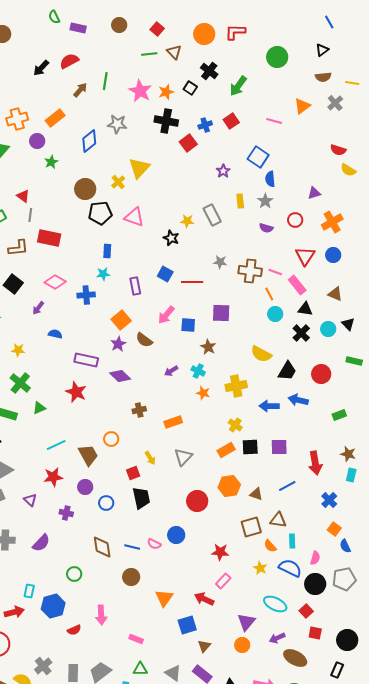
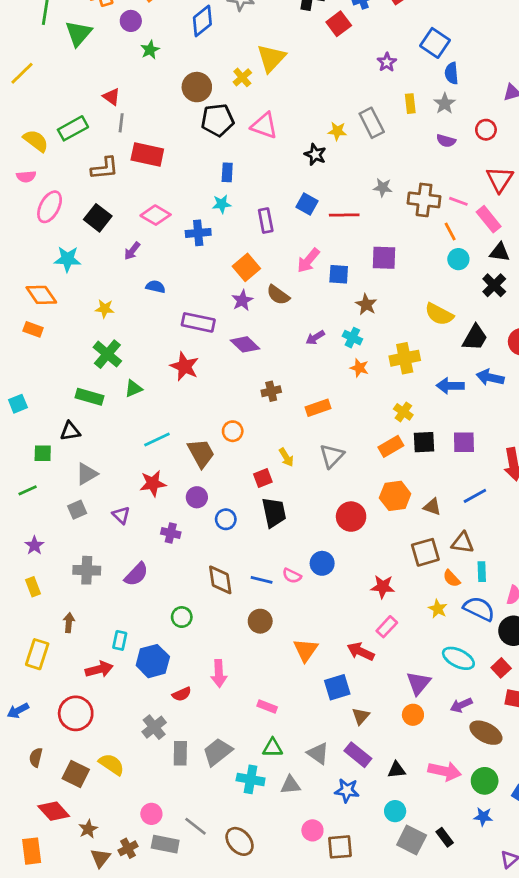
gray cross: (43, 666) -> (154, 727), moved

